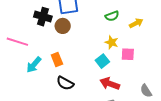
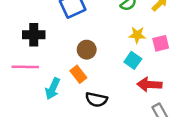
black cross: (43, 17) -> (34, 35), moved
brown circle: (63, 26) -> (87, 50), moved

